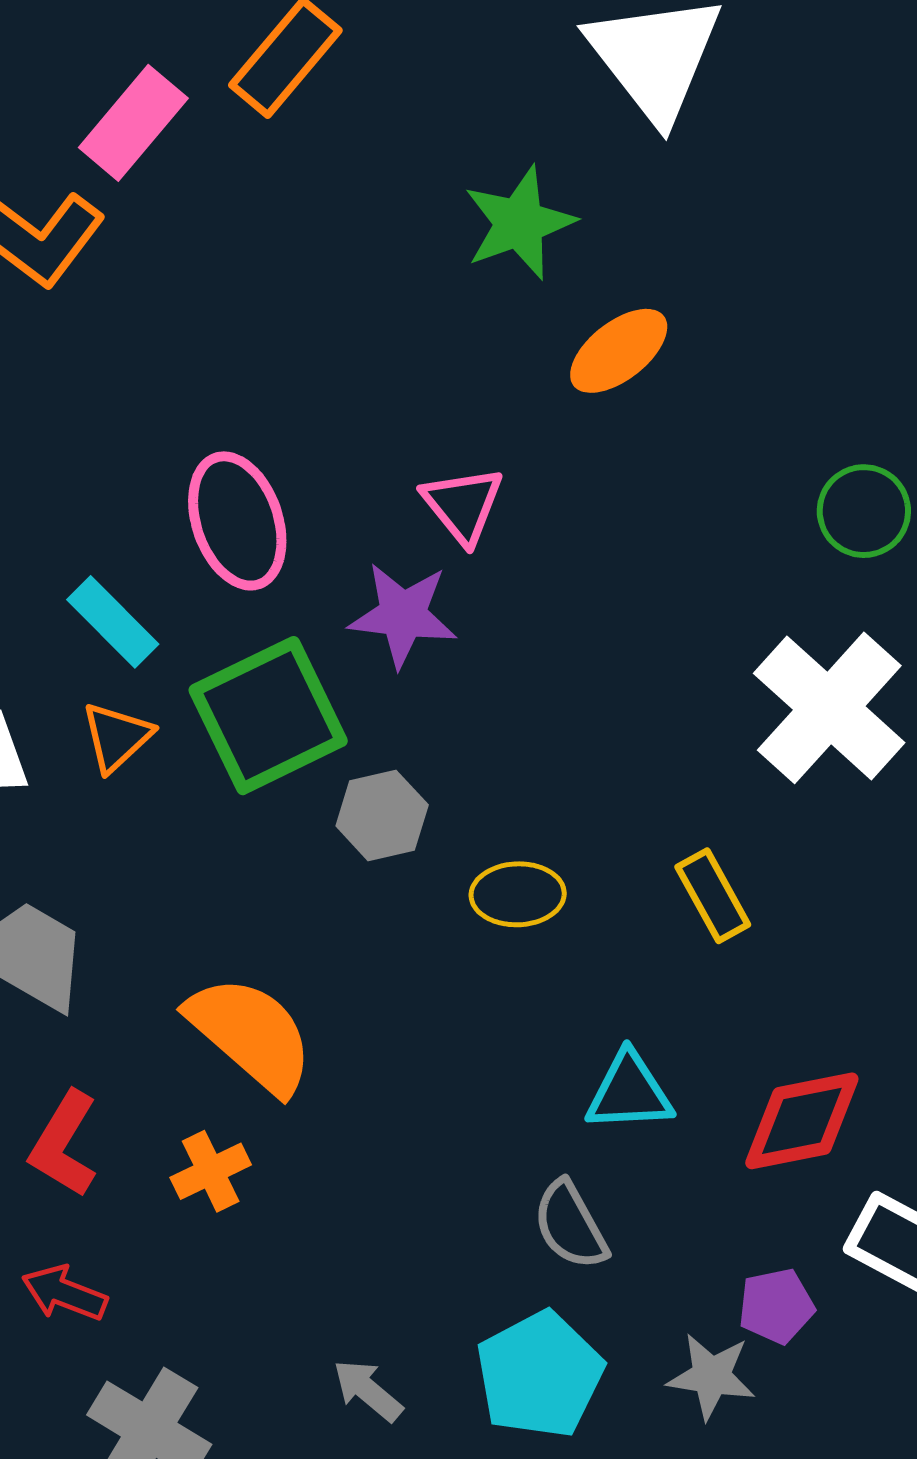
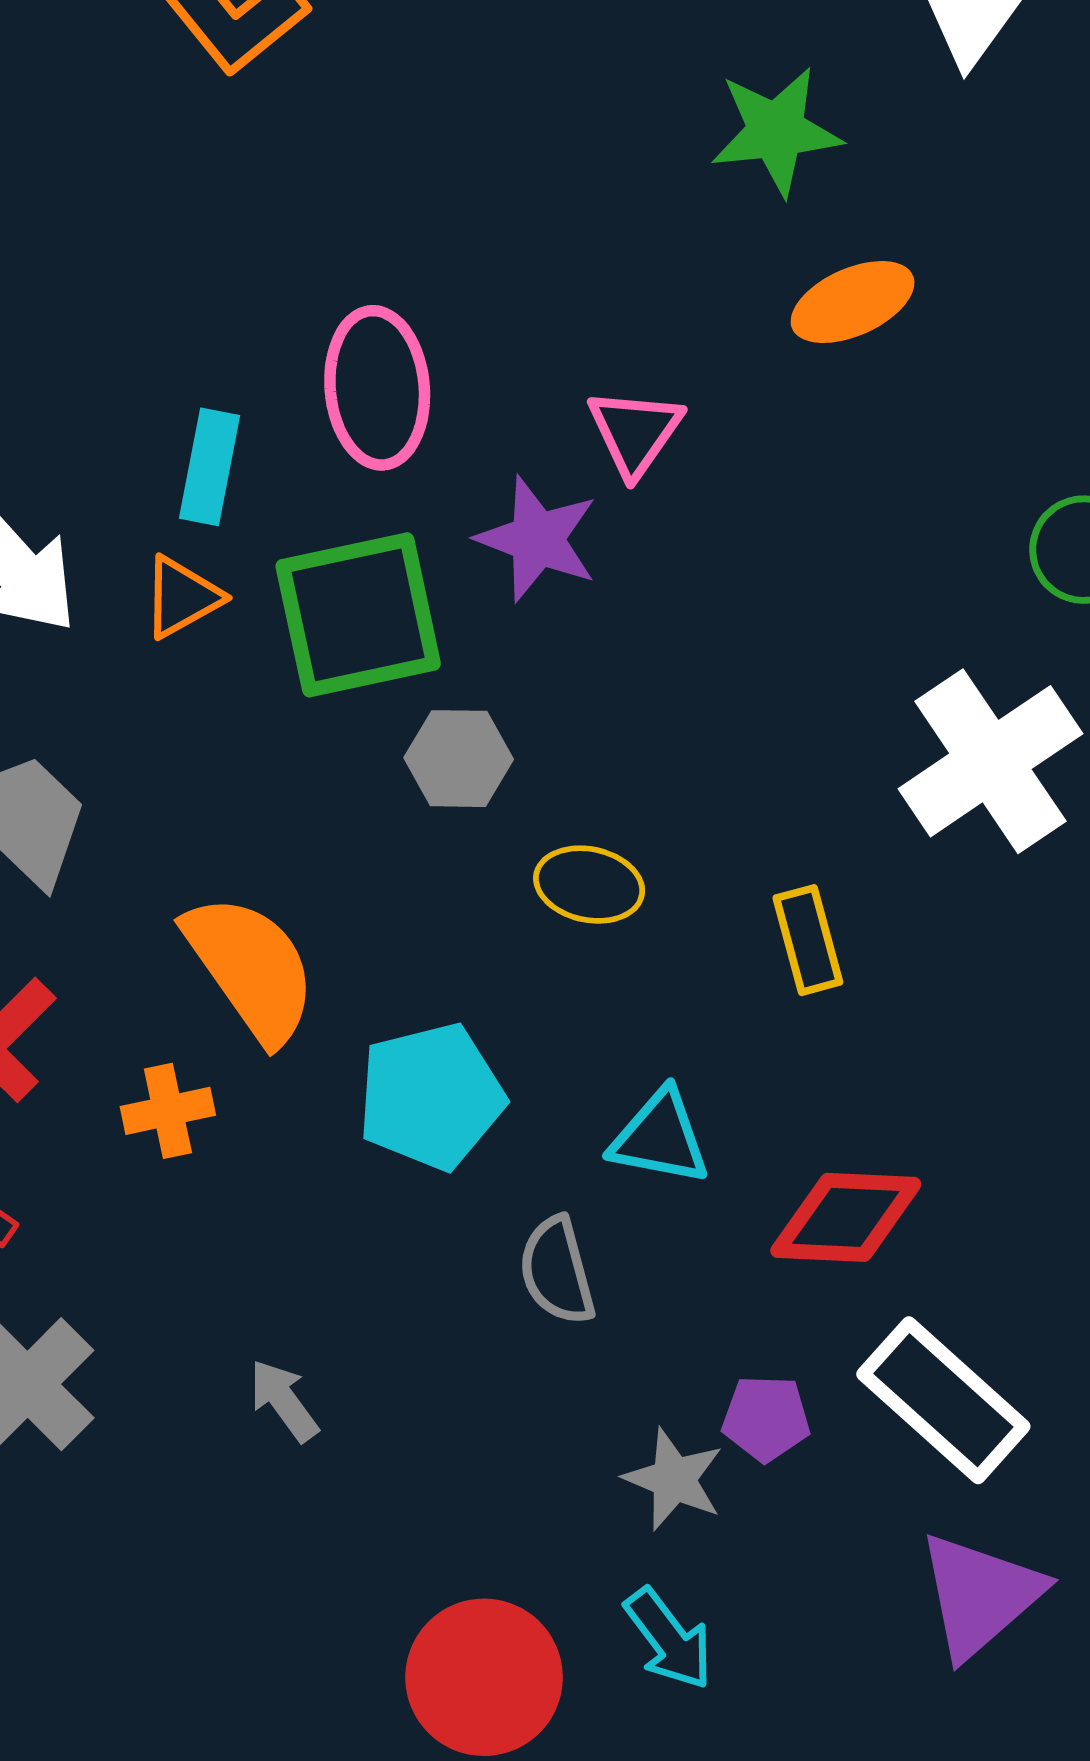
cyan rectangle: (113, 622) -> (209, 467), turned 42
cyan pentagon: (540, 1375) -> (431, 1096), moved

